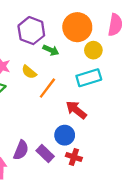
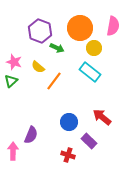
cyan rectangle: (89, 78) -> (90, 72), turned 55
red arrow: (76, 110) -> (102, 117), moved
purple rectangle: (45, 154) -> (89, 141), moved
red cross: (74, 157) -> (68, 155), moved

